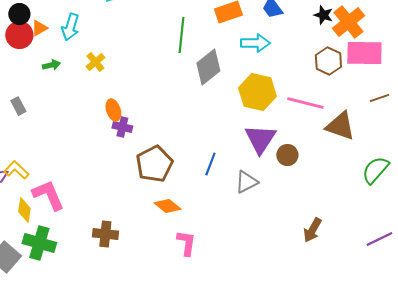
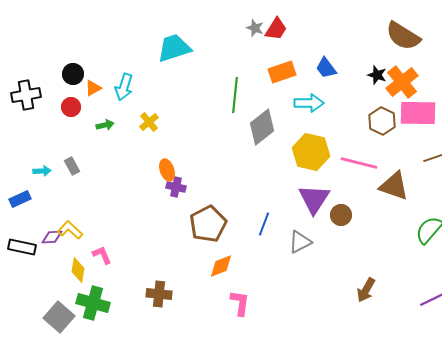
red circle: (19, 35) -> (71, 107), moved, size x0.7
pink L-shape: (48, 195) -> (102, 255), size x0.6
orange diamond: (167, 206) -> (221, 266), turned -60

